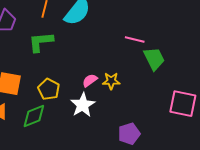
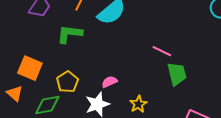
yellow star: (111, 81) -> (138, 104), moved, turned 30

